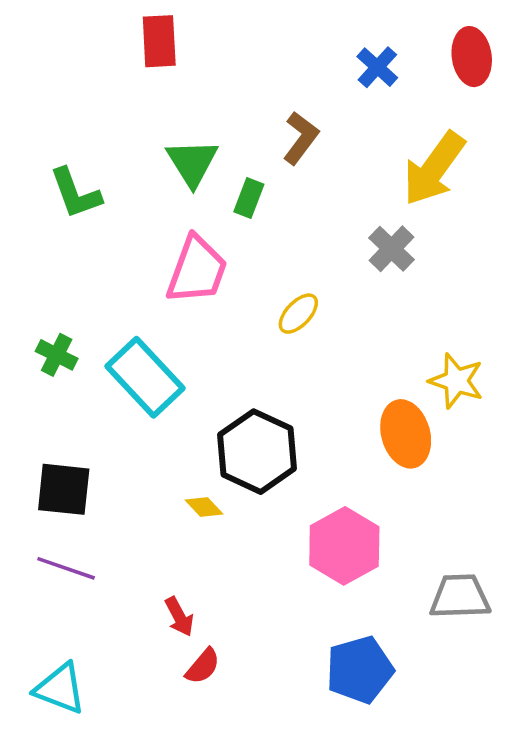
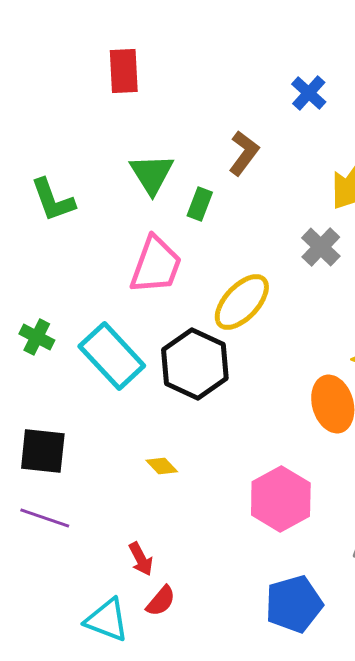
yellow ellipse: (298, 314) -> (242, 302), size x1.6
black hexagon: (257, 452) -> (195, 364), moved
cyan triangle: (60, 689) -> (107, 620), moved

